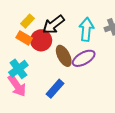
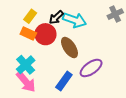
black arrow: (53, 25) -> (56, 17), size x0.7
cyan arrow: (86, 29) -> (74, 20), moved, turned 110
purple ellipse: (84, 58) -> (91, 68), moved

